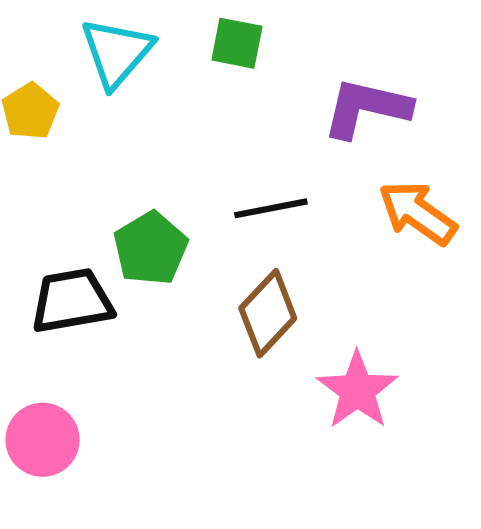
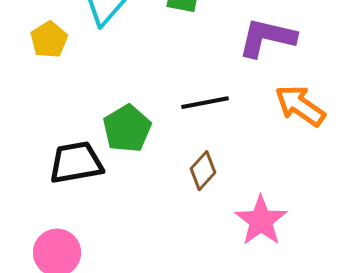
brown diamond: (268, 313) -> (203, 171), size x0.7

